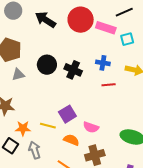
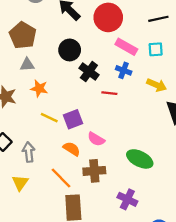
pink rectangle: (106, 28) -> (126, 47), moved
black circle: (47, 65) -> (70, 50), moved
red line: (109, 85) -> (109, 93), moved
yellow line: (48, 126) -> (49, 118), moved
orange star: (23, 128) -> (39, 88), moved

